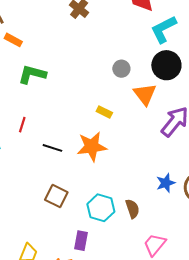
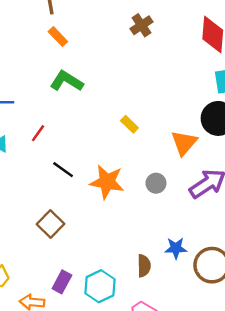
gray circle: (121, 69) -> (156, 183), moved
yellow rectangle: (104, 112) -> (129, 124), moved
cyan hexagon: (101, 208) -> (100, 286), moved
brown semicircle: (132, 209) -> (144, 266), moved

